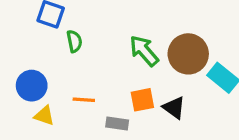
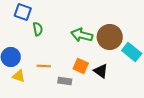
green arrow: (144, 51) -> (82, 35), turned -35
orange square: (142, 100) -> (81, 66), turned 35

